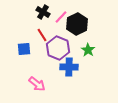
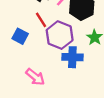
blue square: (24, 49) -> (20, 36), turned 32

